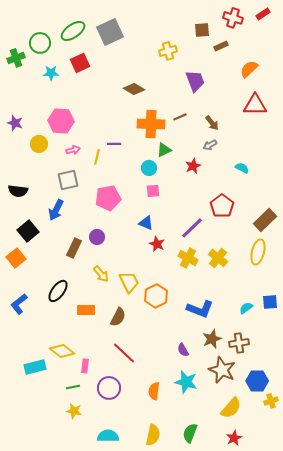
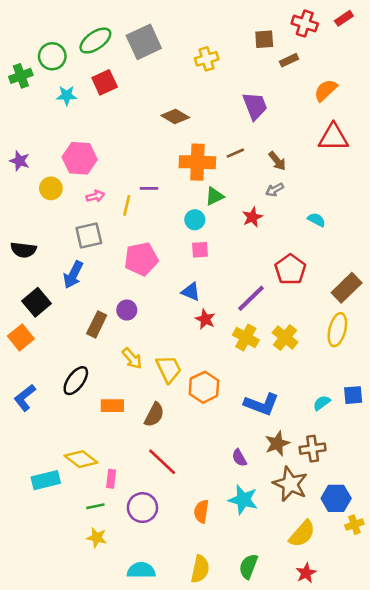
yellow cross: (168, 51) -> (207, 59), moved

